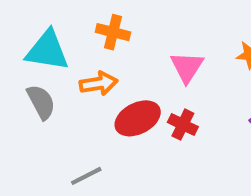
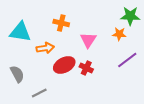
orange cross: (113, 32) -> (61, 23), moved
gray semicircle: (41, 102) -> (17, 74), moved

